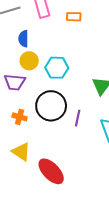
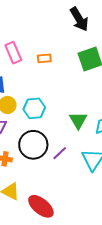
purple line: (78, 118) -> (60, 153), turned 42

